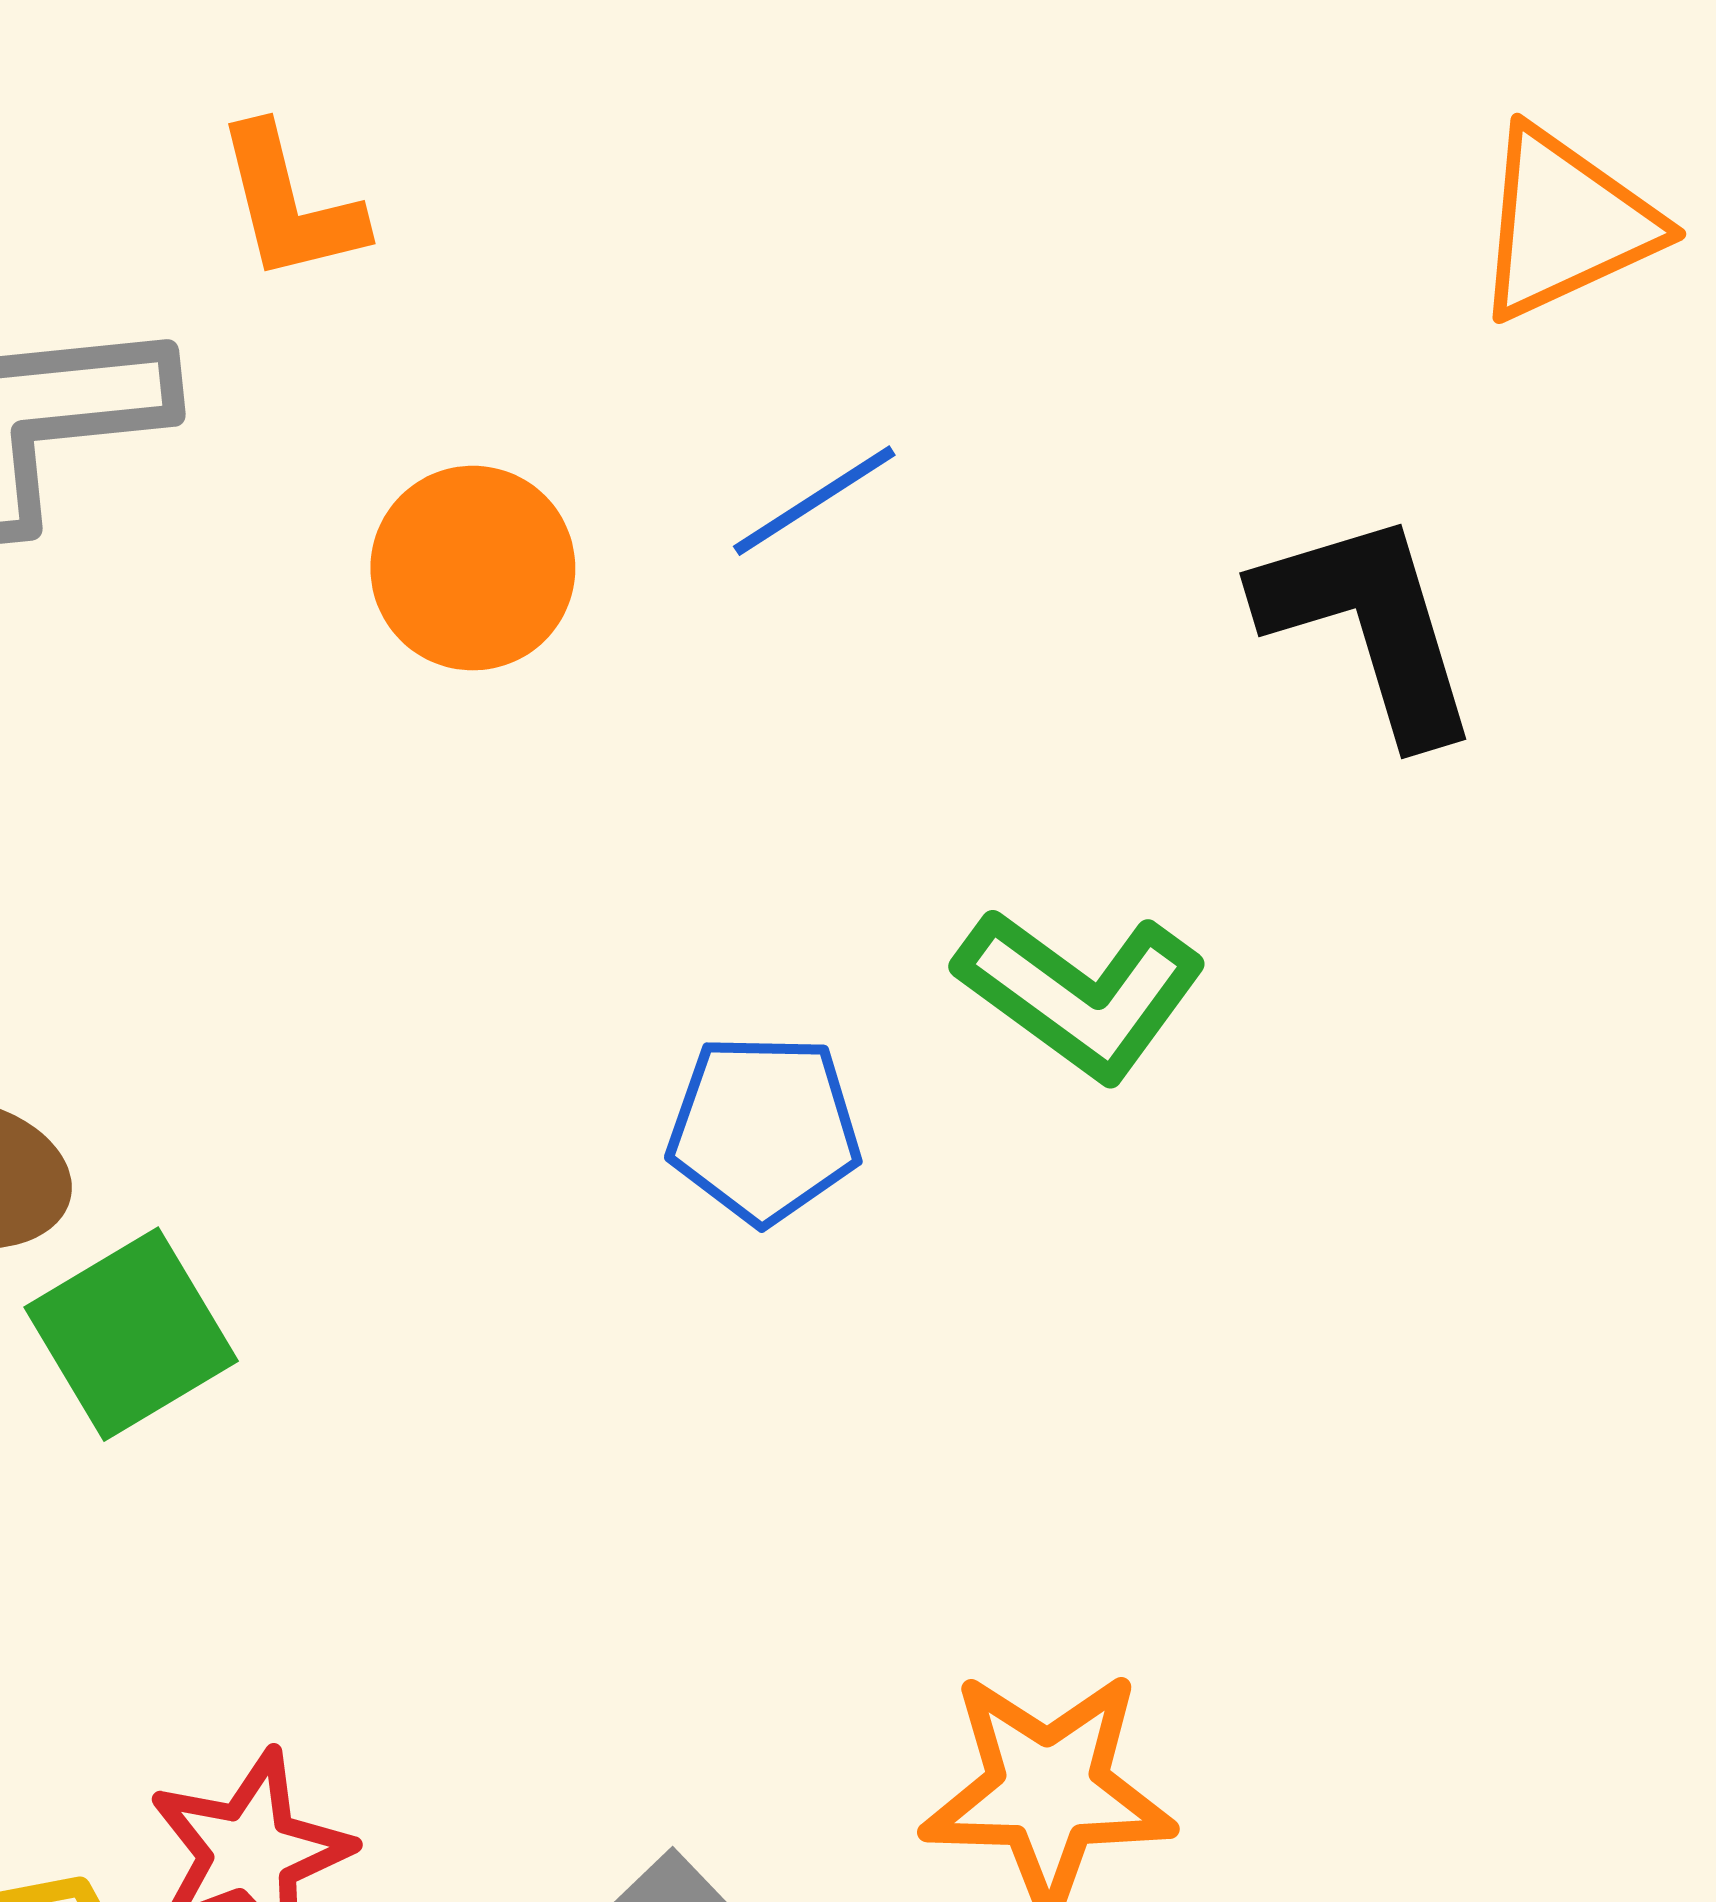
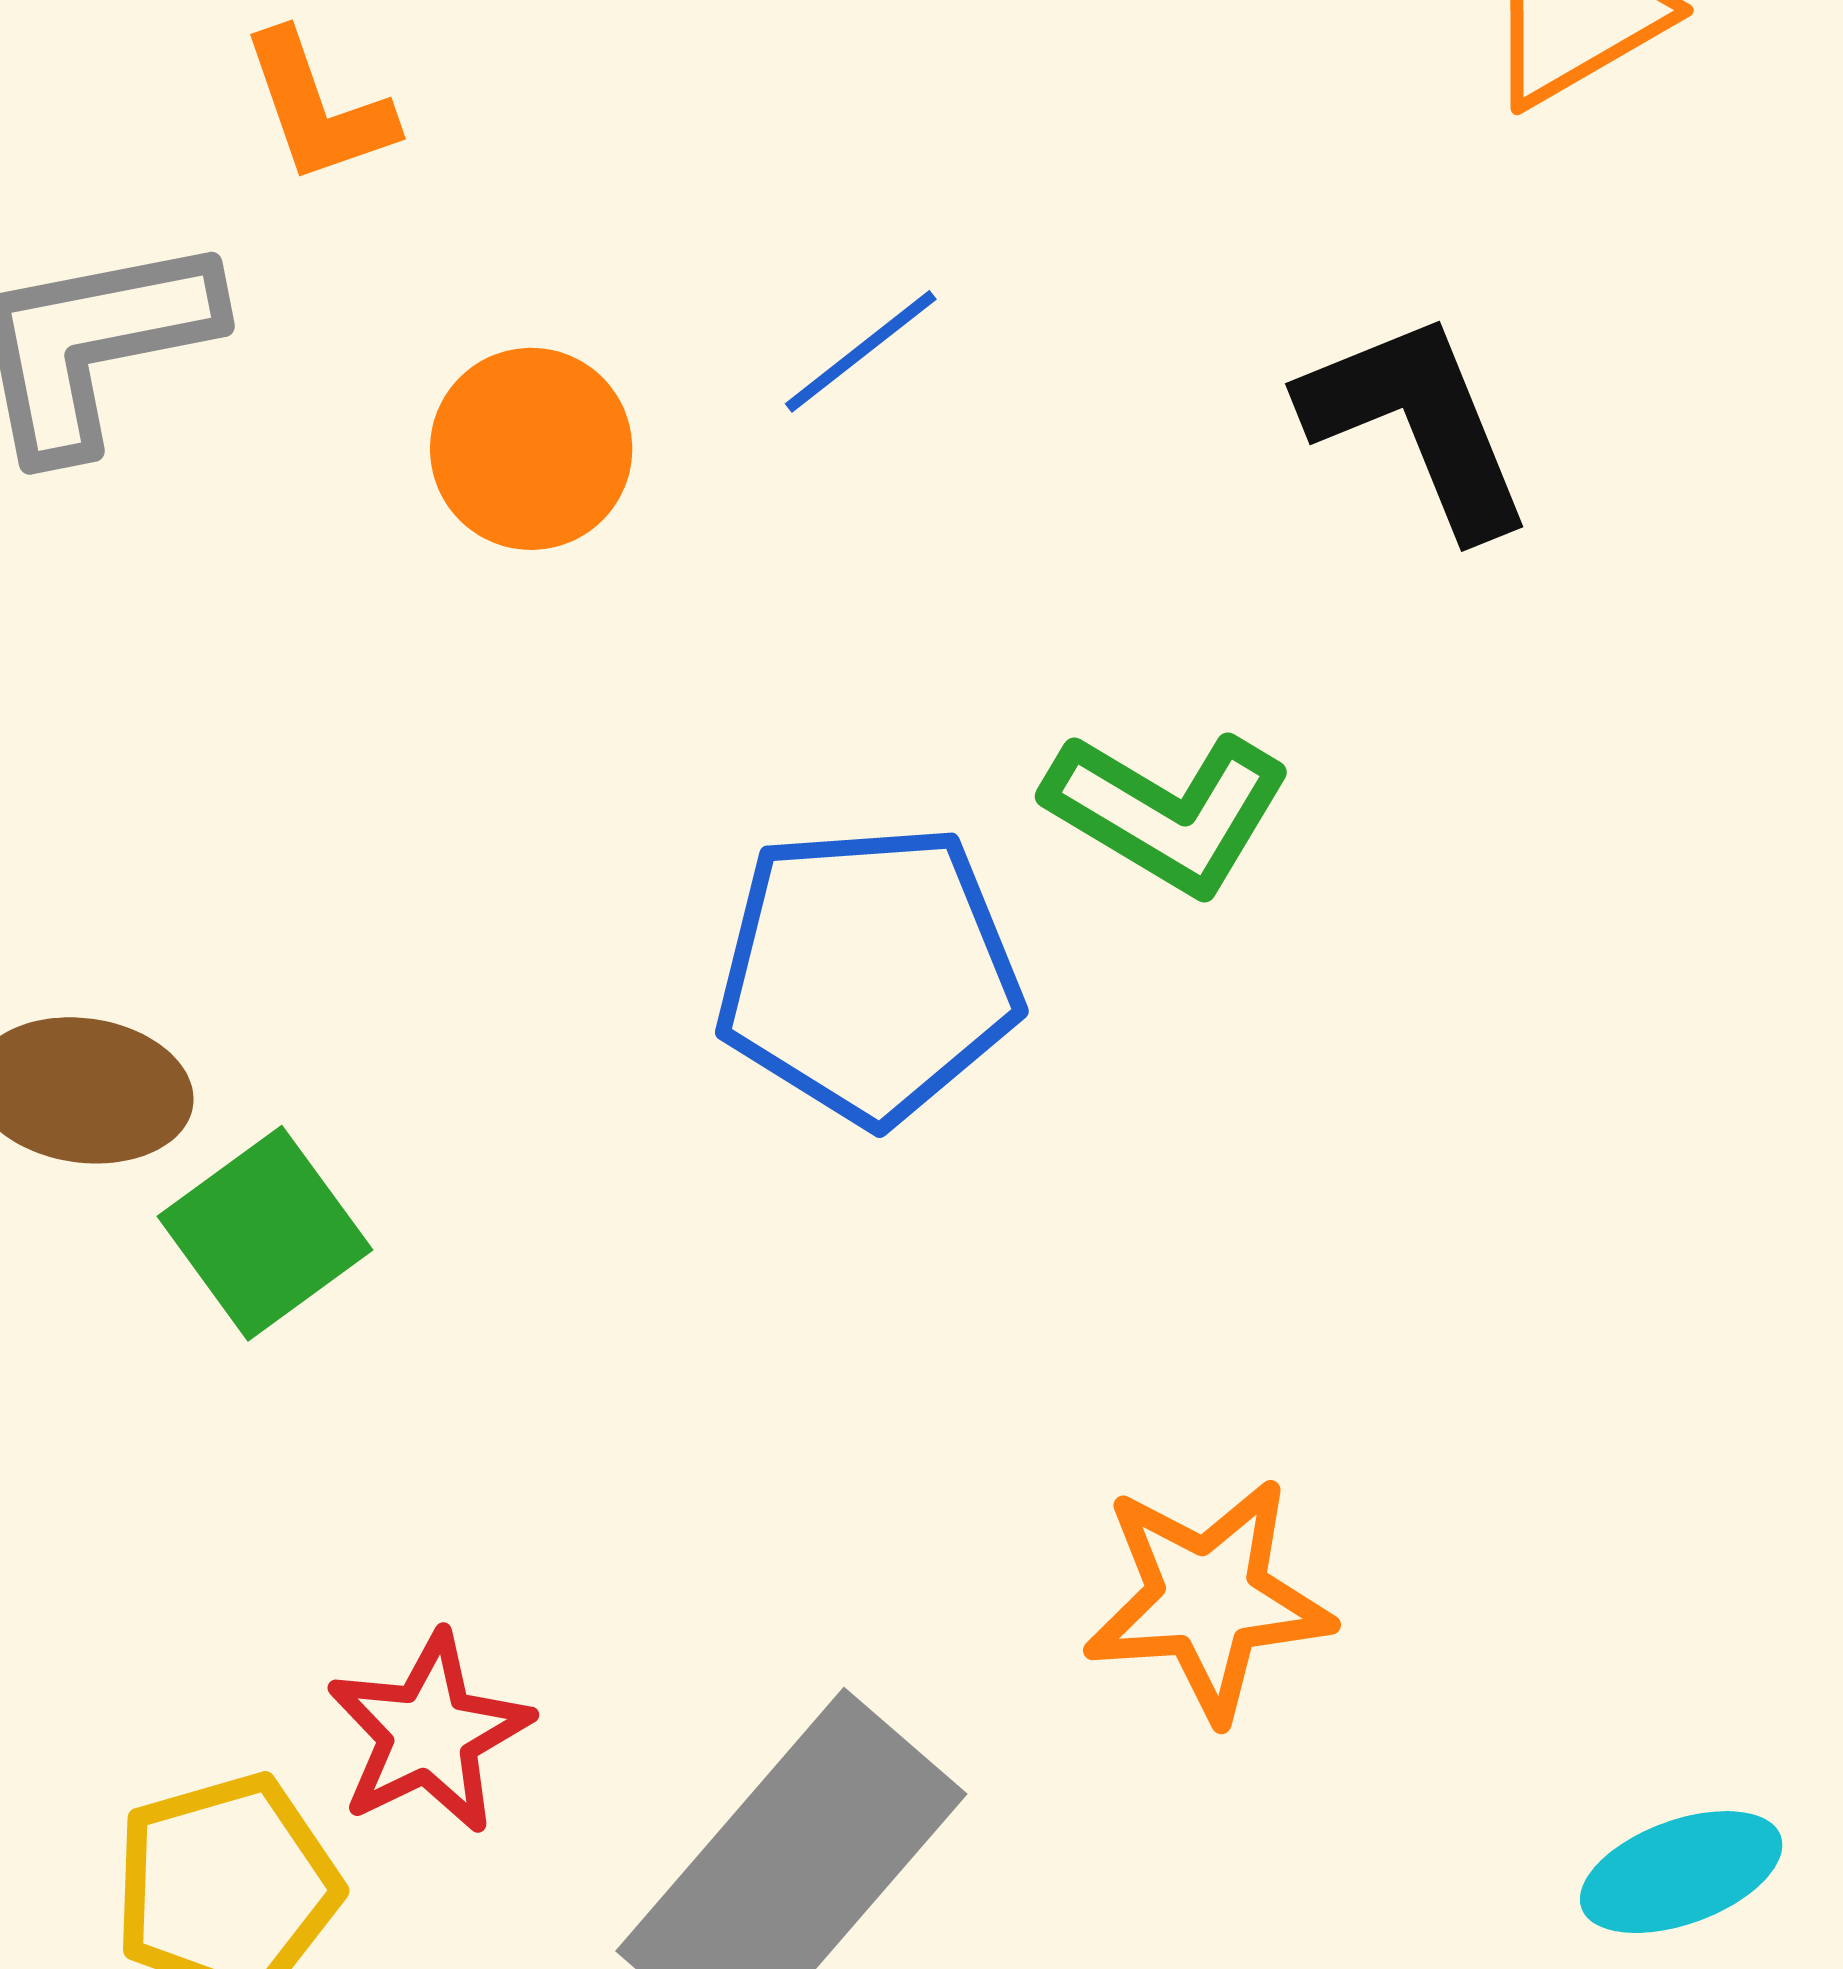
blue pentagon: (764, 1129) -> (868, 974), size x1.6

